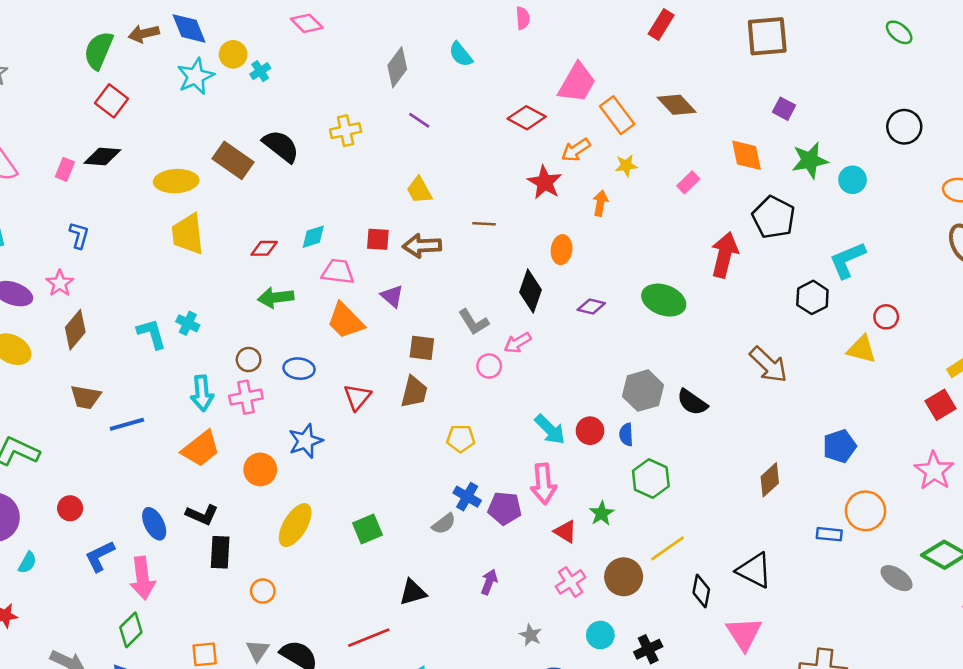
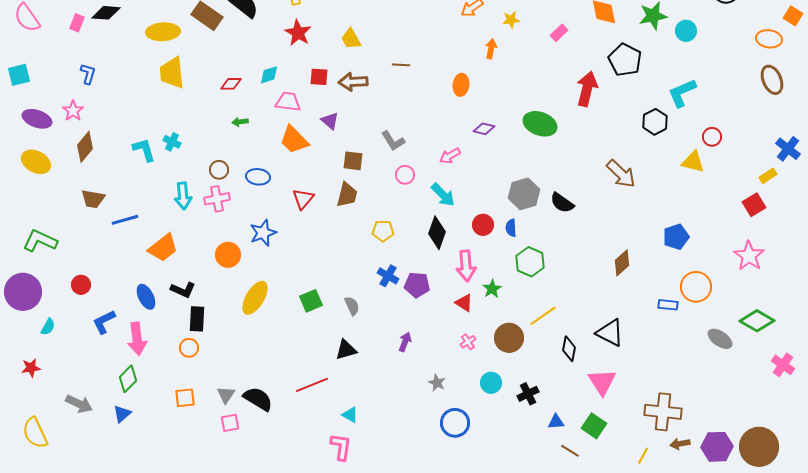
red star: (545, 182) -> (298, 33), moved
black diamond: (531, 291) -> (437, 233), moved
green arrow: (276, 297) -> (240, 122), size x0.6
pink arrow: (518, 343) -> (450, 156), moved
cyan arrow: (550, 429) -> (443, 195), moved
orange trapezoid: (201, 449) -> (163, 248), moved
pink arrow: (543, 484) -> (466, 266), moved
gray semicircle: (444, 524) -> (352, 306), moved, turned -78
pink cross: (571, 582) -> (468, 342), size x0.7
orange circle: (263, 591) -> (189, 348), moved

